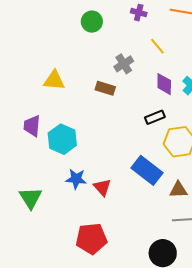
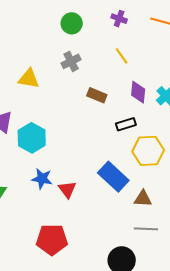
yellow line: (157, 46) -> (122, 56), moved
gray cross: (124, 64) -> (71, 61), moved
brown rectangle: (105, 88) -> (97, 95), moved

